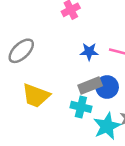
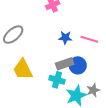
yellow trapezoid: (36, 96) -> (23, 69), turned 40

